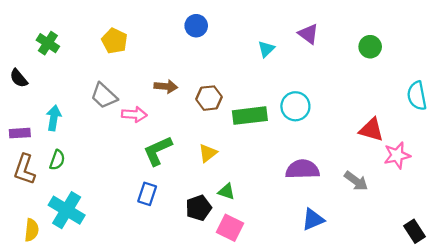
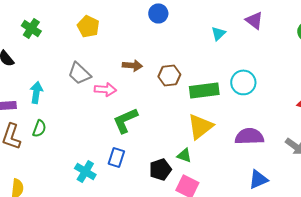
yellow triangle: (208, 153) -> (200, 126), moved, size x1.6
cyan cross: (67, 210) -> (85, 171), moved, size x0.7

